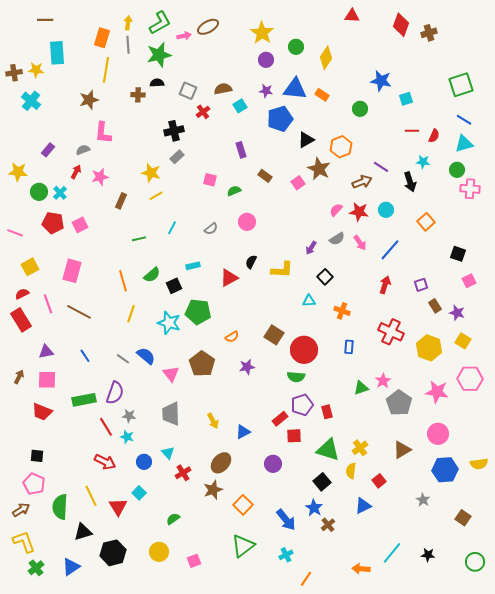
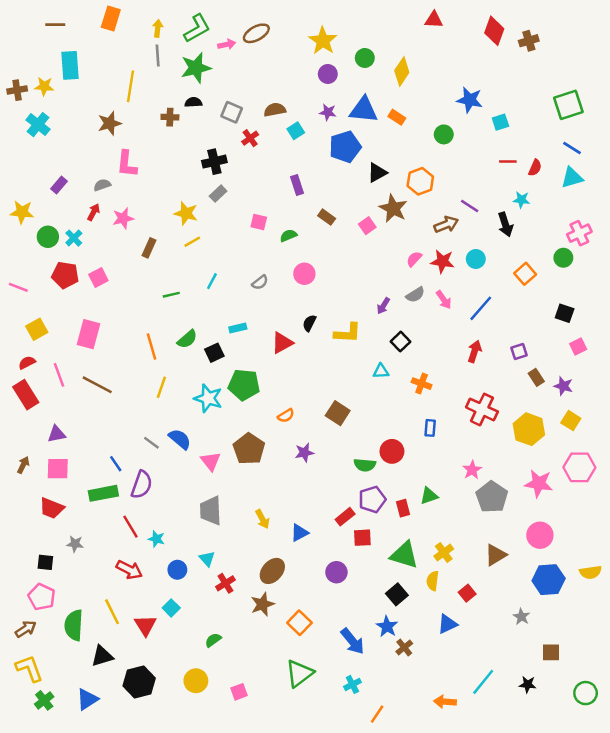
orange rectangle: (102, 38) -> (111, 19), moved
green circle: (457, 170) -> (563, 258), moved
pink cross: (470, 189) -> (579, 233), turned -30
red circle: (304, 350) -> (392, 451), moved, size x0.7
blue line: (85, 356) -> (116, 464), moved
green triangle: (361, 388) -> (429, 496), moved
gray star: (129, 416) -> (75, 544), moved
brown square: (463, 518) -> (551, 652), moved, turned -35

